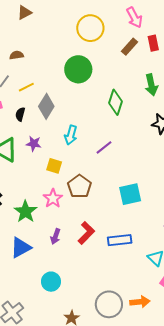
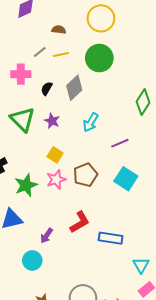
yellow circle: (90, 28) -> (101, 18), moved
green circle: (78, 69) -> (99, 58), moved
yellow line: (26, 87) -> (61, 54), moved
yellow square: (54, 166) -> (55, 155), moved
cyan square: (130, 194) -> (126, 179), moved, turned 30
purple arrow: (55, 236) -> (46, 236), moved

